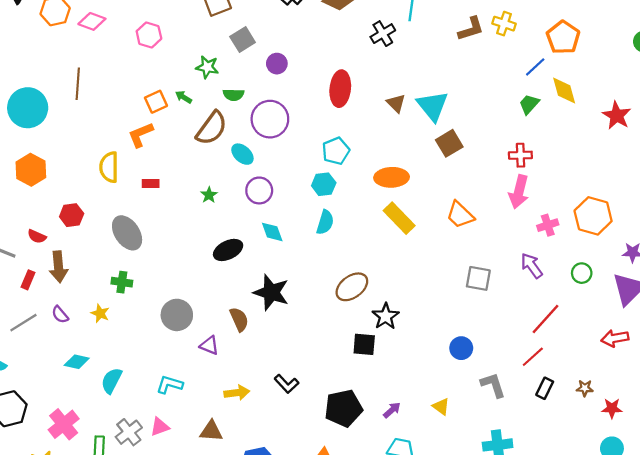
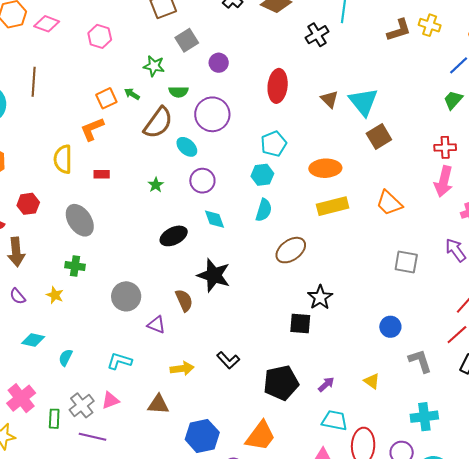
yellow rectangle: (399, 218) -> (333, 206), turned -60
brown ellipse: (352, 287) -> (291, 250), moved
cyan semicircle: (112, 381) -> (66, 358), size x0.7

